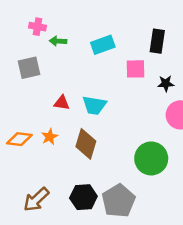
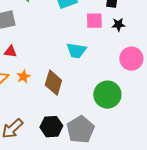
black star: (166, 83) -> (118, 25), moved
red triangle: (62, 103) -> (10, 52), moved
cyan trapezoid: (94, 105) -> (76, 51), moved

